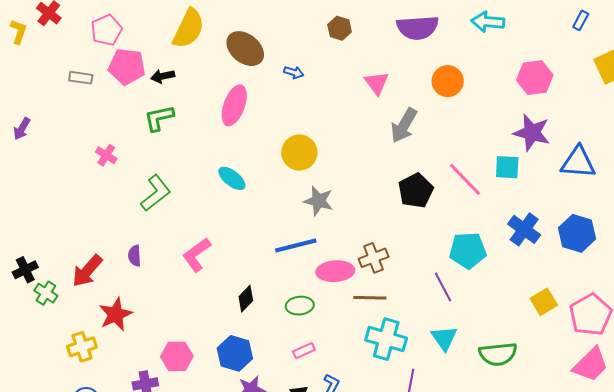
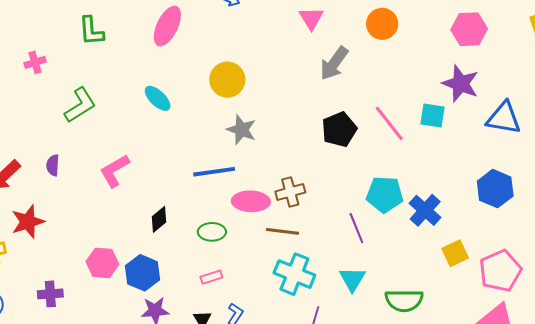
green L-shape: (159, 118) -> (91, 31), turned -88
pink cross: (106, 155) -> (35, 62), turned 35
blue cross: (524, 229) -> (425, 210), moved
pink hexagon: (177, 356) -> (102, 263), moved

